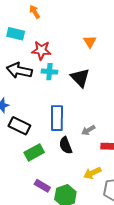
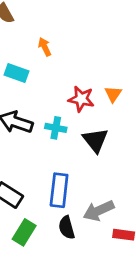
red star: (41, 50) -> (81, 99), moved
gray arrow: (88, 130) -> (99, 211), size x1.6
green rectangle: (34, 152) -> (24, 232), turned -36

